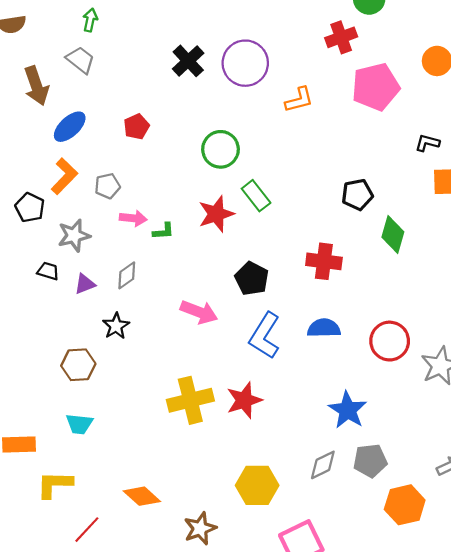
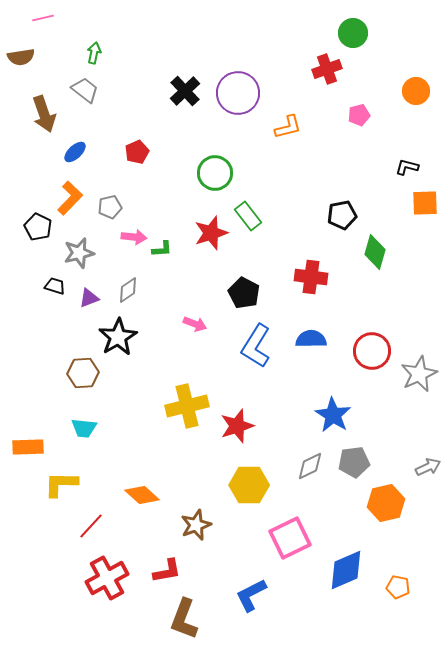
pink pentagon: (376, 87) -> (359, 115), size x0.5
blue ellipse: (70, 127) -> (75, 152), size x0.7
pink arrow: (199, 312) -> (195, 324), size x0.7
black star: (116, 326) -> (118, 337), size x1.5
red star: (244, 400) -> (237, 426), moved

